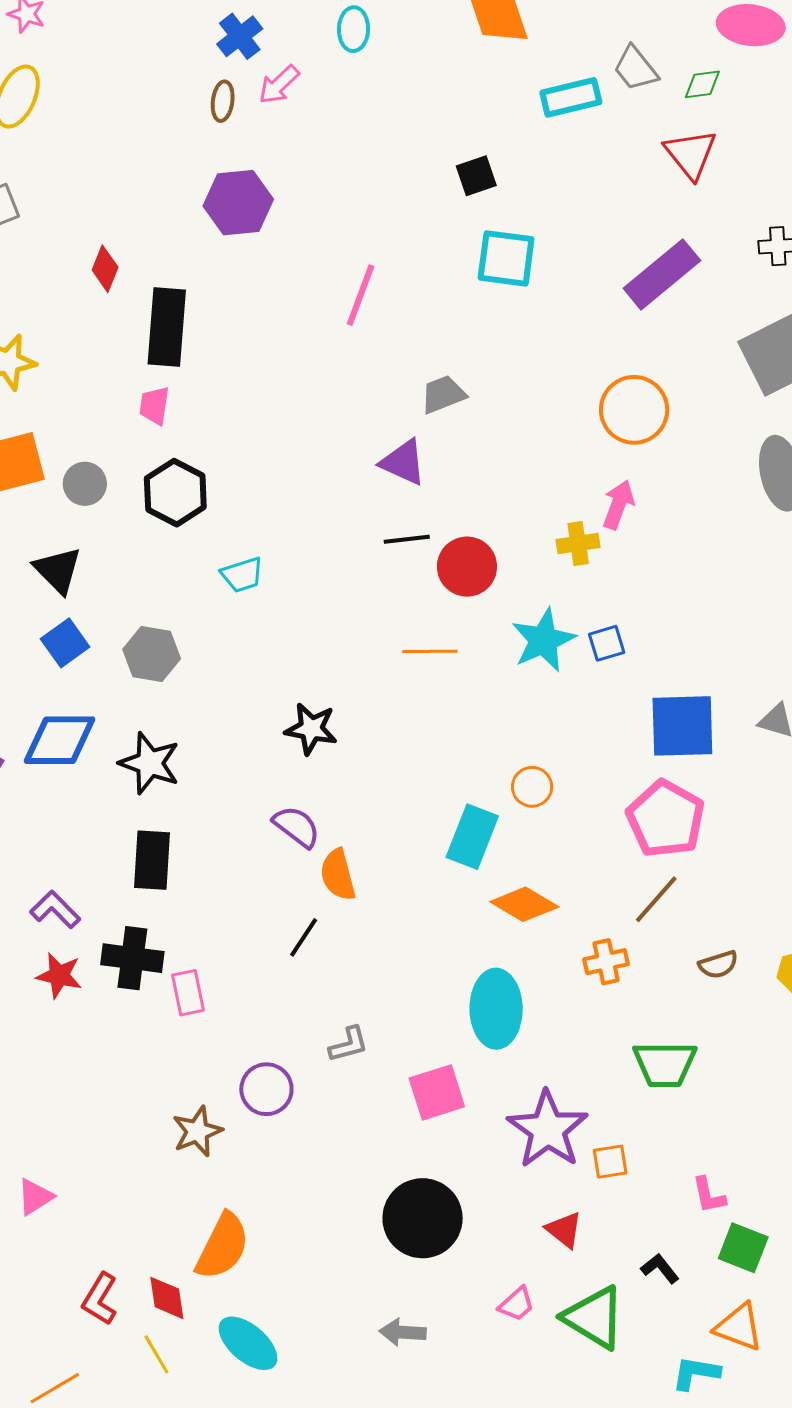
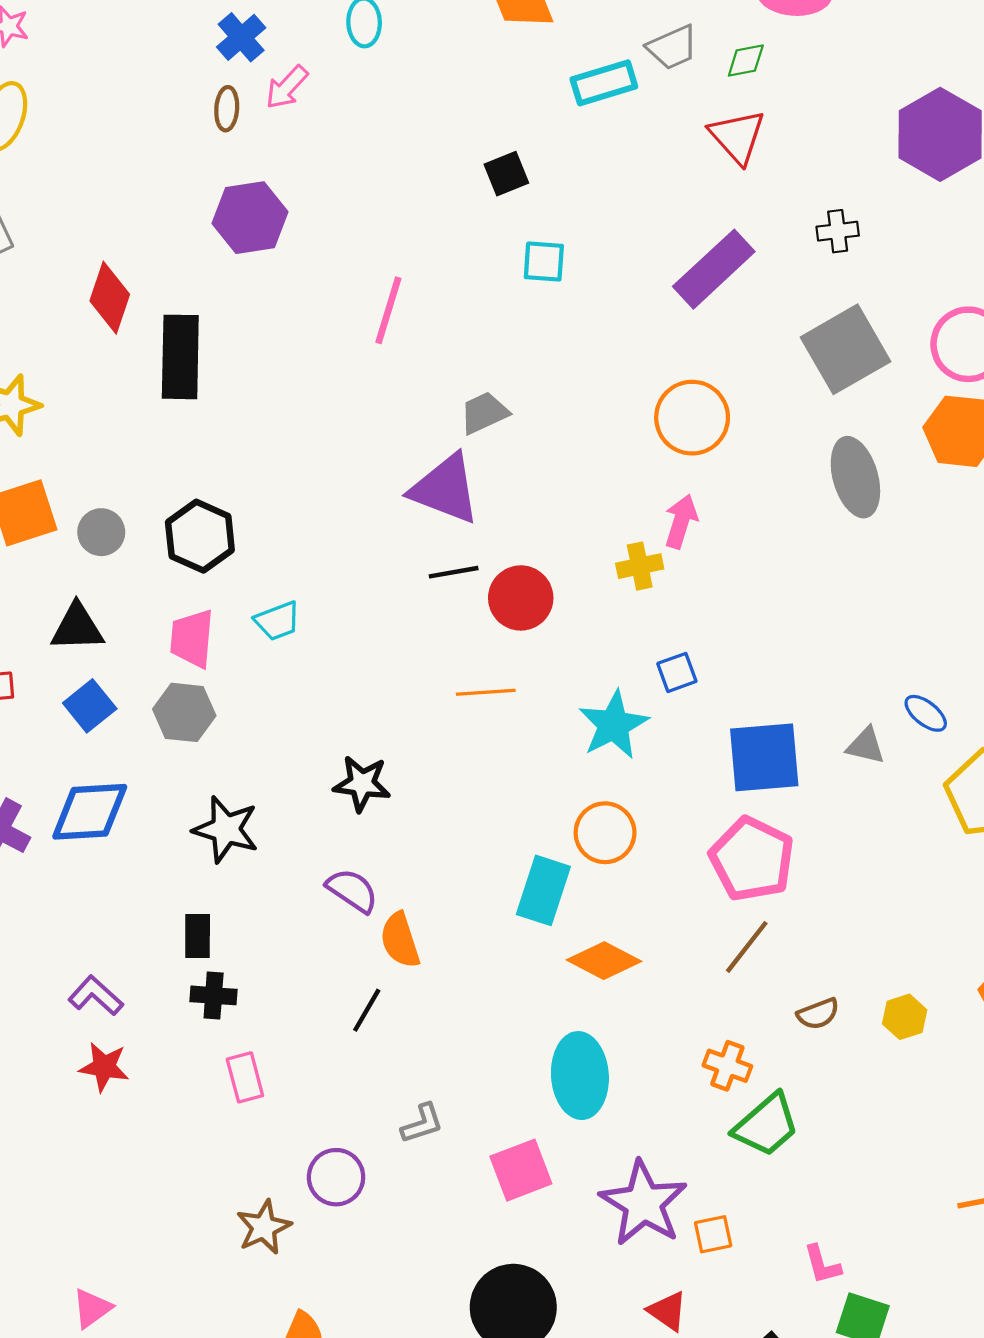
gray trapezoid: (636, 68) -> (672, 47), turned -72
cyan square: (506, 258) -> (544, 262), size x0.7
red diamond: (105, 269) -> (110, 298), size x1.4
pink trapezoid: (154, 406) -> (192, 639), moved, size x1.4
purple triangle: (403, 462) -> (445, 489), size x1.4
black triangle: (58, 570) -> (77, 627), turned -44
cyan star: (543, 640) -> (614, 725), moved
black star: (150, 763) -> (226, 829), moved
orange circle: (532, 787) -> (605, 833), size x1.4
black rectangle: (152, 860) -> (198, 936), size x0.7
black cross: (132, 958) -> (214, 995), moved, size x0.7
orange cross: (606, 962) -> (727, 1066), moved, turned 36
green trapezoid: (665, 1064) -> (766, 1125), turned -38

